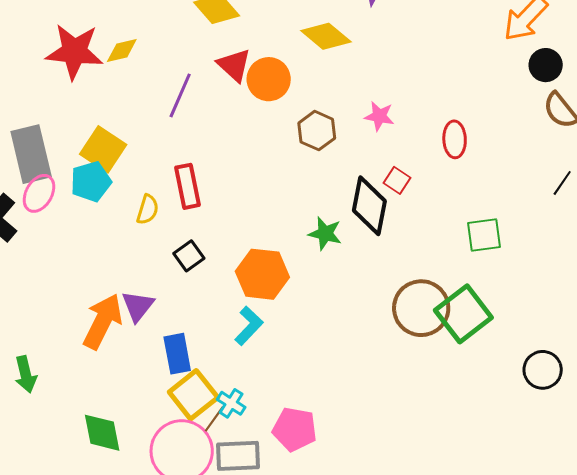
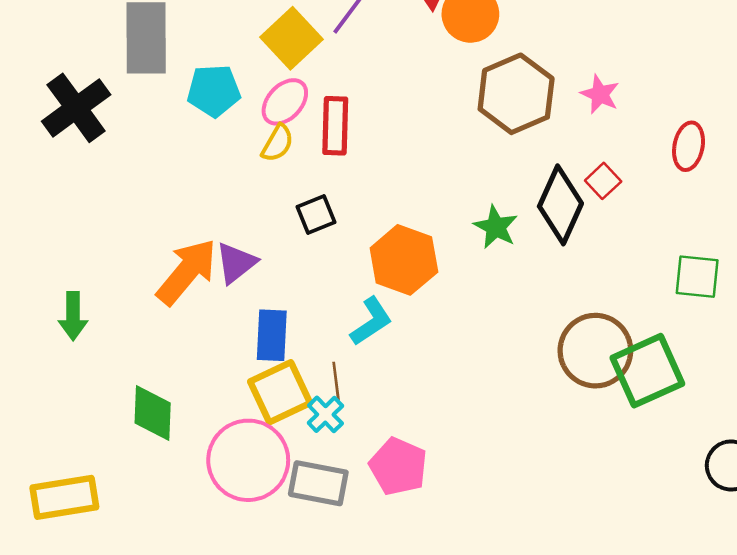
brown hexagon: (317, 131) -> (516, 94), size x1.5
yellow square: (103, 149) -> (292, 38), moved
pink ellipse: (39, 193) -> (285, 102), moved
brown line: (214, 419) -> (336, 381), moved, turned -56

